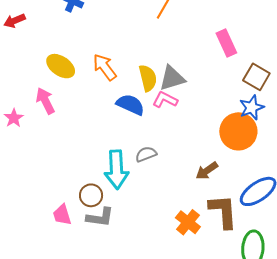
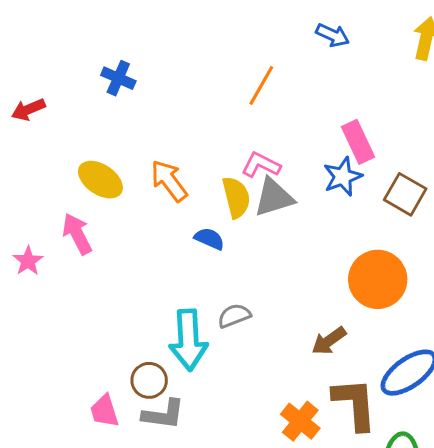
pink L-shape: (165, 100) -> (261, 165), moved
blue semicircle: (130, 105) -> (209, 239), size x0.7
blue star: (252, 108) -> (343, 177), moved

